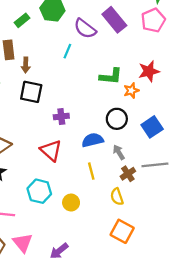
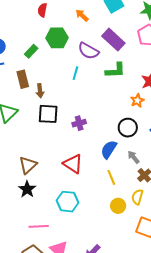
green L-shape: (111, 76) -> (115, 70), moved
purple cross: (61, 116) -> (79, 123), moved
blue semicircle: (93, 140) -> (109, 149), turned -36
yellow semicircle: (117, 197) -> (137, 197), turned 42
yellow circle: (71, 203) -> (118, 206), moved

